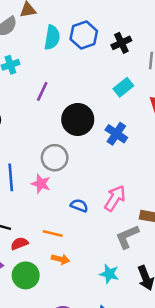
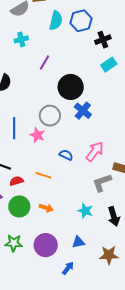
black cross: (121, 43) -> (103, 40), moved
blue cross: (116, 134) -> (83, 111), moved
orange arrow: (60, 259) -> (46, 208), moved

